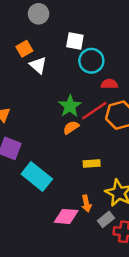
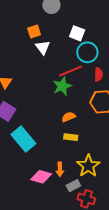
red semicircle: (109, 84) -> (98, 74), turned 80
red line: (94, 111) -> (71, 71), moved
orange semicircle: (71, 127) -> (69, 117), moved

